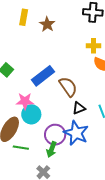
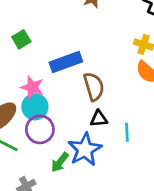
purple circle: (55, 135) -> (40, 129), moved
green arrow: (52, 149) -> (60, 162), moved

